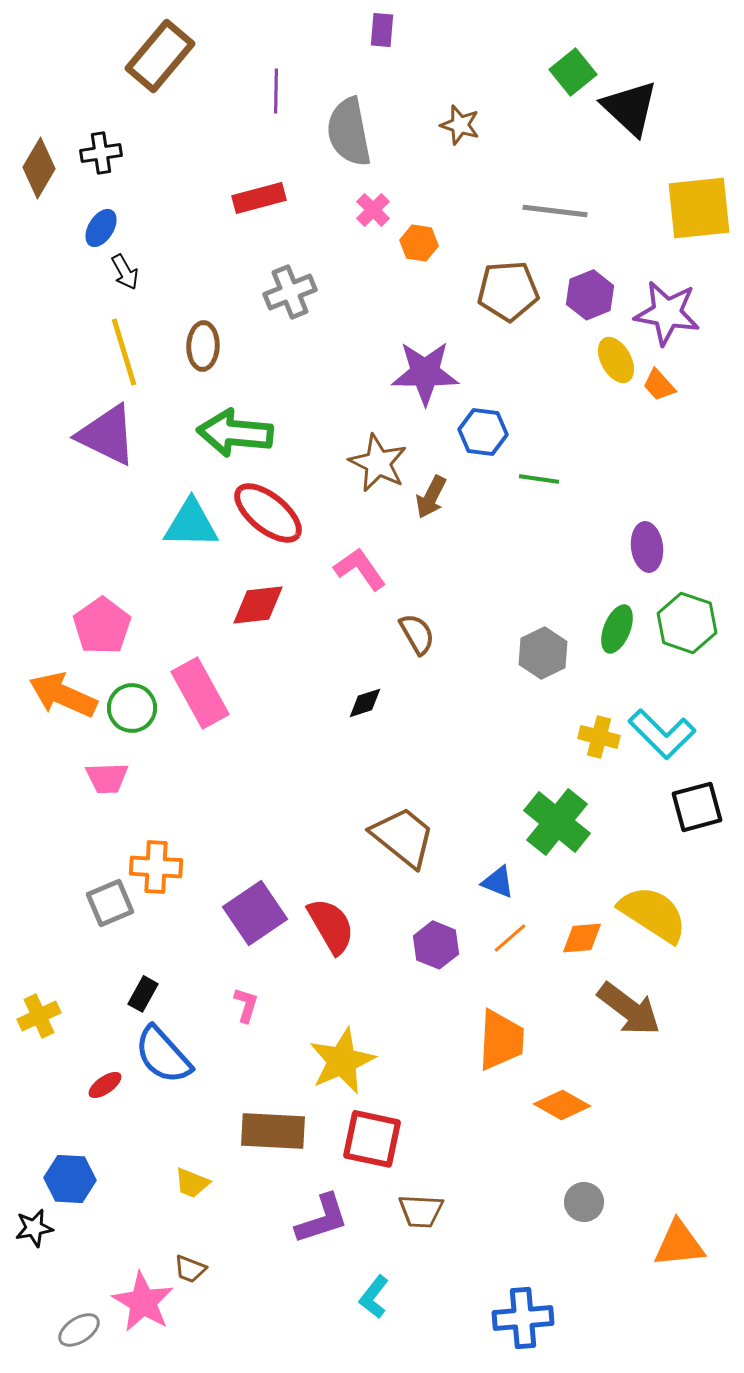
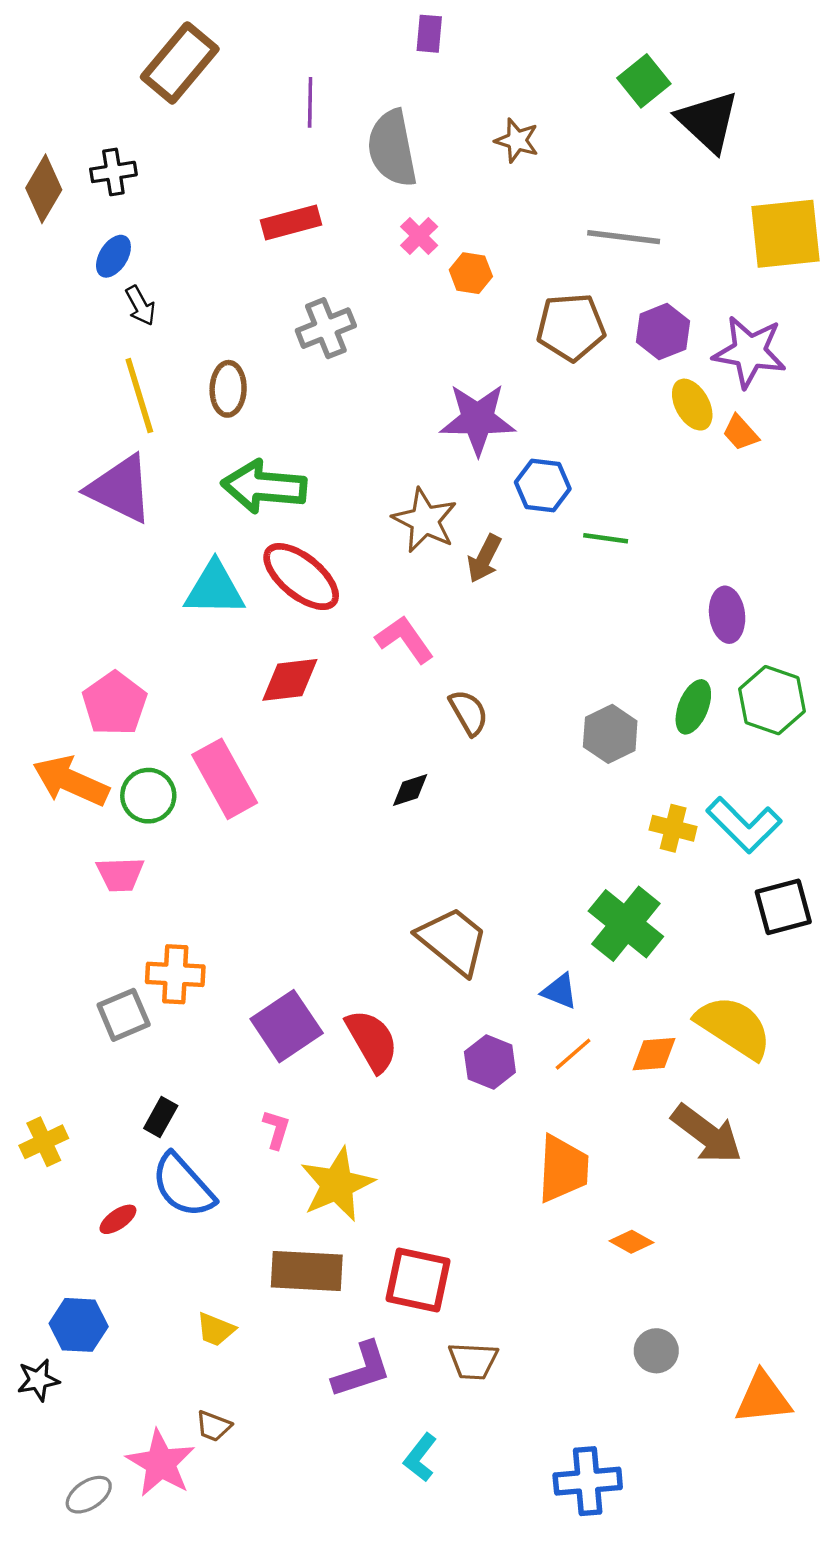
yellow star: (342, 1061) -> (337, 1184), moved
orange diamond: (562, 1105) -> (632, 1242), size x0.7

